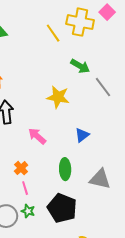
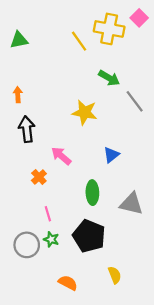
orange cross: (21, 168) -> (39, 177), moved

